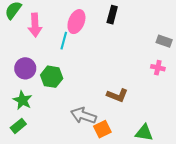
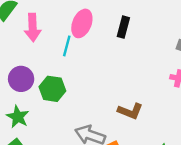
black rectangle: (112, 15) -> (123, 27), moved

